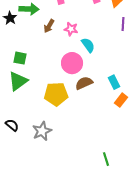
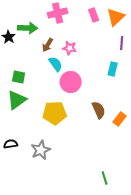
cyan semicircle: (88, 45) -> (56, 64), moved
cyan rectangle: (114, 82) -> (113, 69), moved, turned 40
brown semicircle: (84, 83) -> (99, 110), moved, turned 90
black semicircle: (12, 125) -> (11, 144), turned -48

